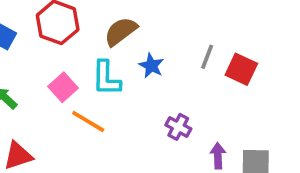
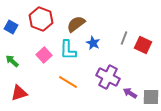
orange line: (88, 122) -> (68, 82), moved
purple cross: (178, 127) -> (108, 77), size x1.6
purple arrow: (218, 156) -> (130, 93), turned -56

